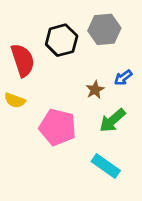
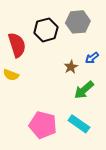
pink pentagon: (58, 127) -> (43, 125), moved

